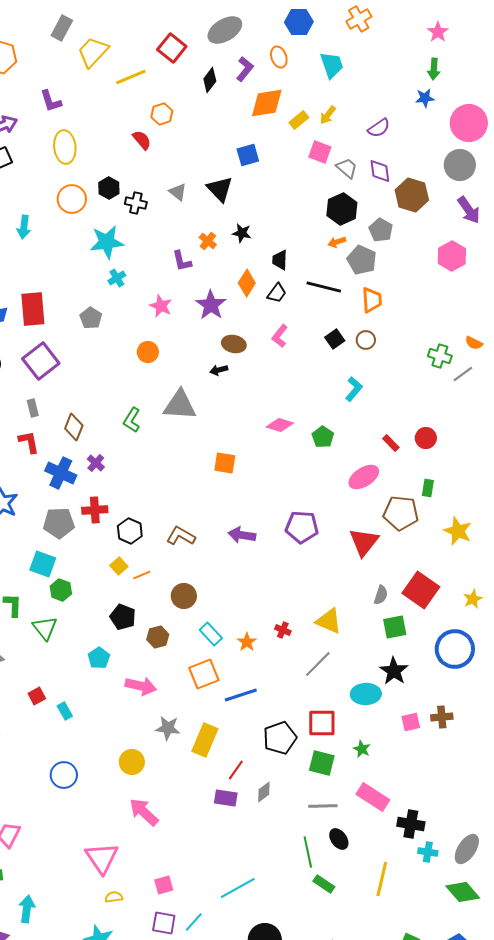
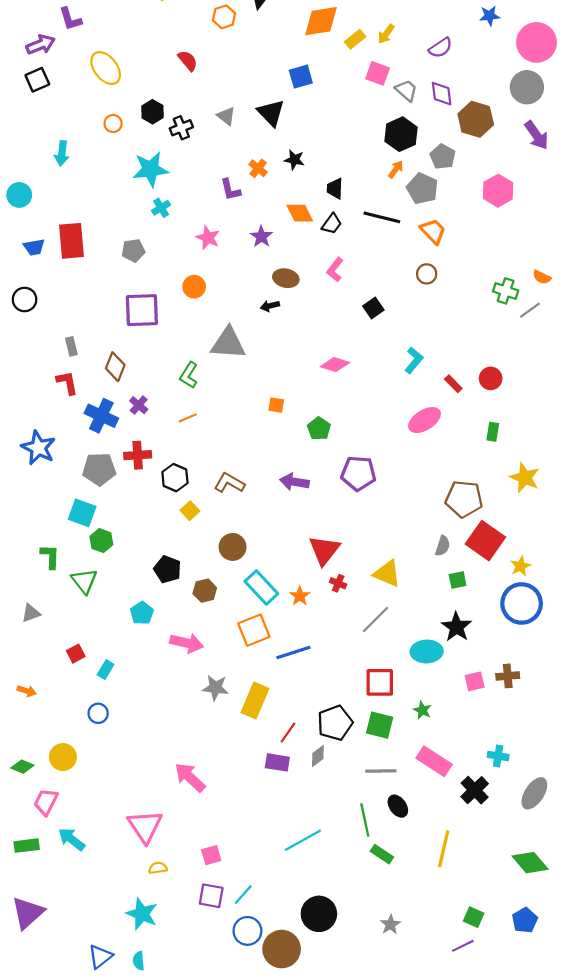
purple L-shape: (51, 101) -> (70, 19), moved
orange hexagon: (162, 114) -> (224, 17), moved
yellow ellipse: (65, 147) -> (106, 68), turned -32
orange circle: (72, 199) -> (113, 123), size x0.6
black cross: (136, 203) -> (181, 128), turned -35
orange arrow: (337, 242) -> (396, 169), turned 144
pink hexagon: (452, 256) -> (498, 191), moved
orange diamond: (247, 283) -> (300, 213), turned -60
orange trapezoid: (372, 300) -> (433, 231), turned -40
purple star: (211, 305) -> (261, 237), size x0.7
gray pentagon: (91, 318) -> (133, 250), turned 30
black square: (335, 339) -> (373, 308), moved
purple square: (41, 361) -> (142, 310), moved, turned 36
cyan L-shape: (354, 389) -> (414, 360), moved
green L-shape: (132, 420) -> (189, 375), moved
green pentagon: (323, 437) -> (319, 429), moved
orange square: (225, 463) -> (276, 405), size x0.7
brown pentagon: (401, 513) -> (464, 499), moved
red triangle: (364, 542) -> (324, 550), moved
yellow square: (119, 566) -> (190, 511), moved
orange line: (142, 575) -> (188, 418), moved
yellow star: (473, 599) -> (521, 566), moved
green square: (395, 627) -> (458, 580), size x0.7
cyan rectangle: (211, 634) -> (261, 587), size x1.4
cyan rectangle: (65, 711) -> (106, 670), turned 60
black pentagon: (280, 738) -> (335, 723), moved
yellow circle: (132, 762) -> (63, 757), moved
blue circle: (64, 775) -> (98, 713), moved, size x0.7
black cross: (411, 824) -> (475, 790), turned 36
gray ellipse: (467, 849) -> (534, 793), moved
cyan cross: (428, 852) -> (498, 756), moved
cyan line: (238, 888) -> (303, 840), moved
cyan arrow: (27, 909) -> (71, 839), moved, turned -60

